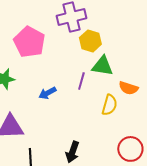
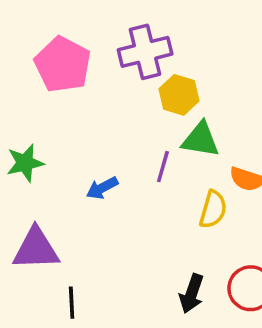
pink pentagon: (29, 42) -> (63, 64), moved
black arrow: (72, 152) -> (192, 294), moved

